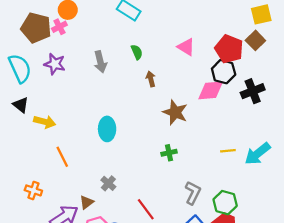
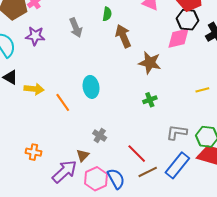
green semicircle: (137, 52) -> (107, 14), turned 40
brown arrow: (151, 79) -> (123, 36), size x1.6
orange line: (62, 157) -> (63, 102), moved
gray L-shape: (193, 193) -> (177, 132), turned -100

